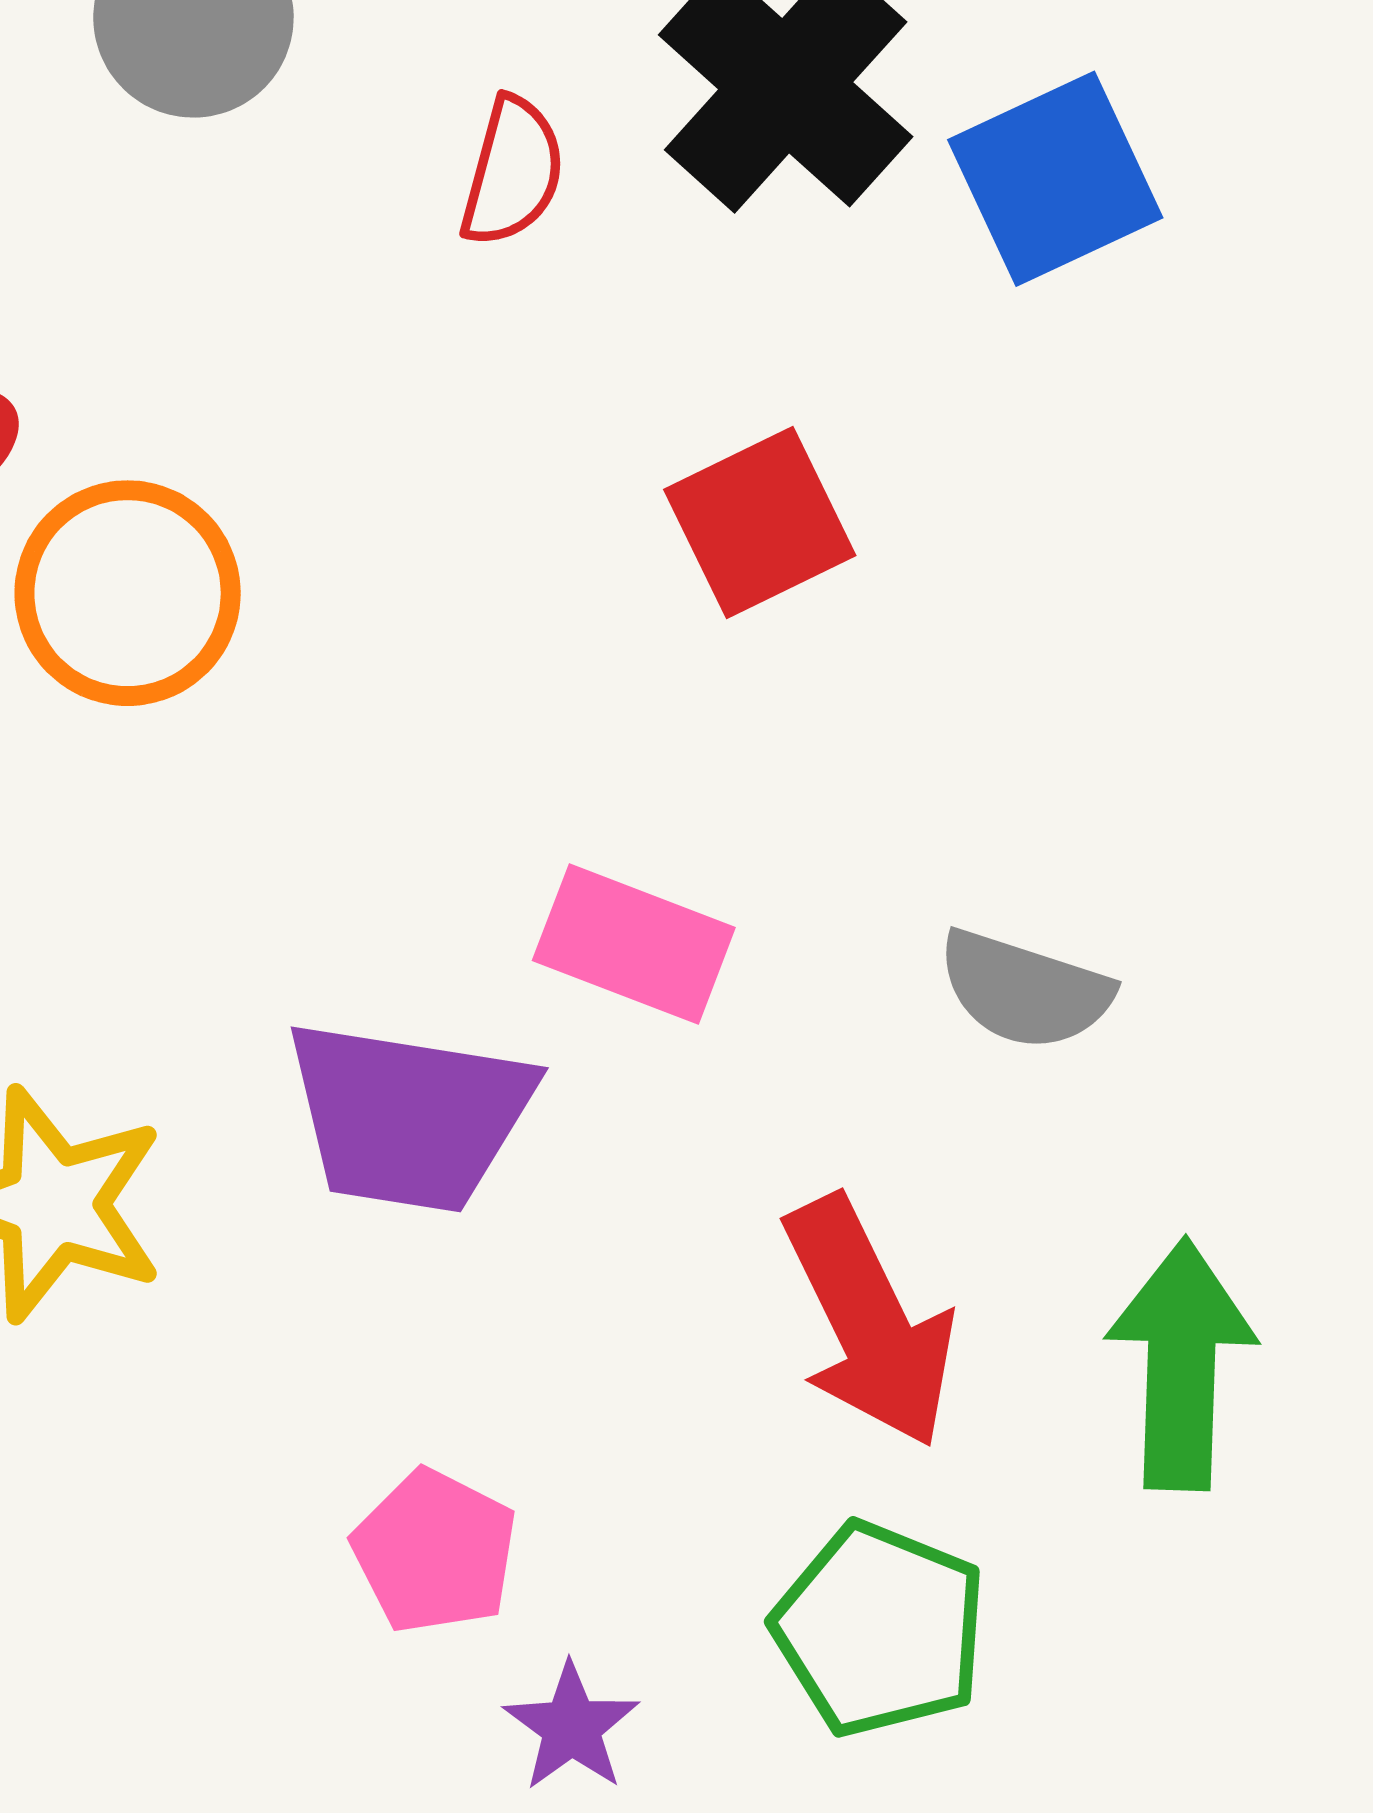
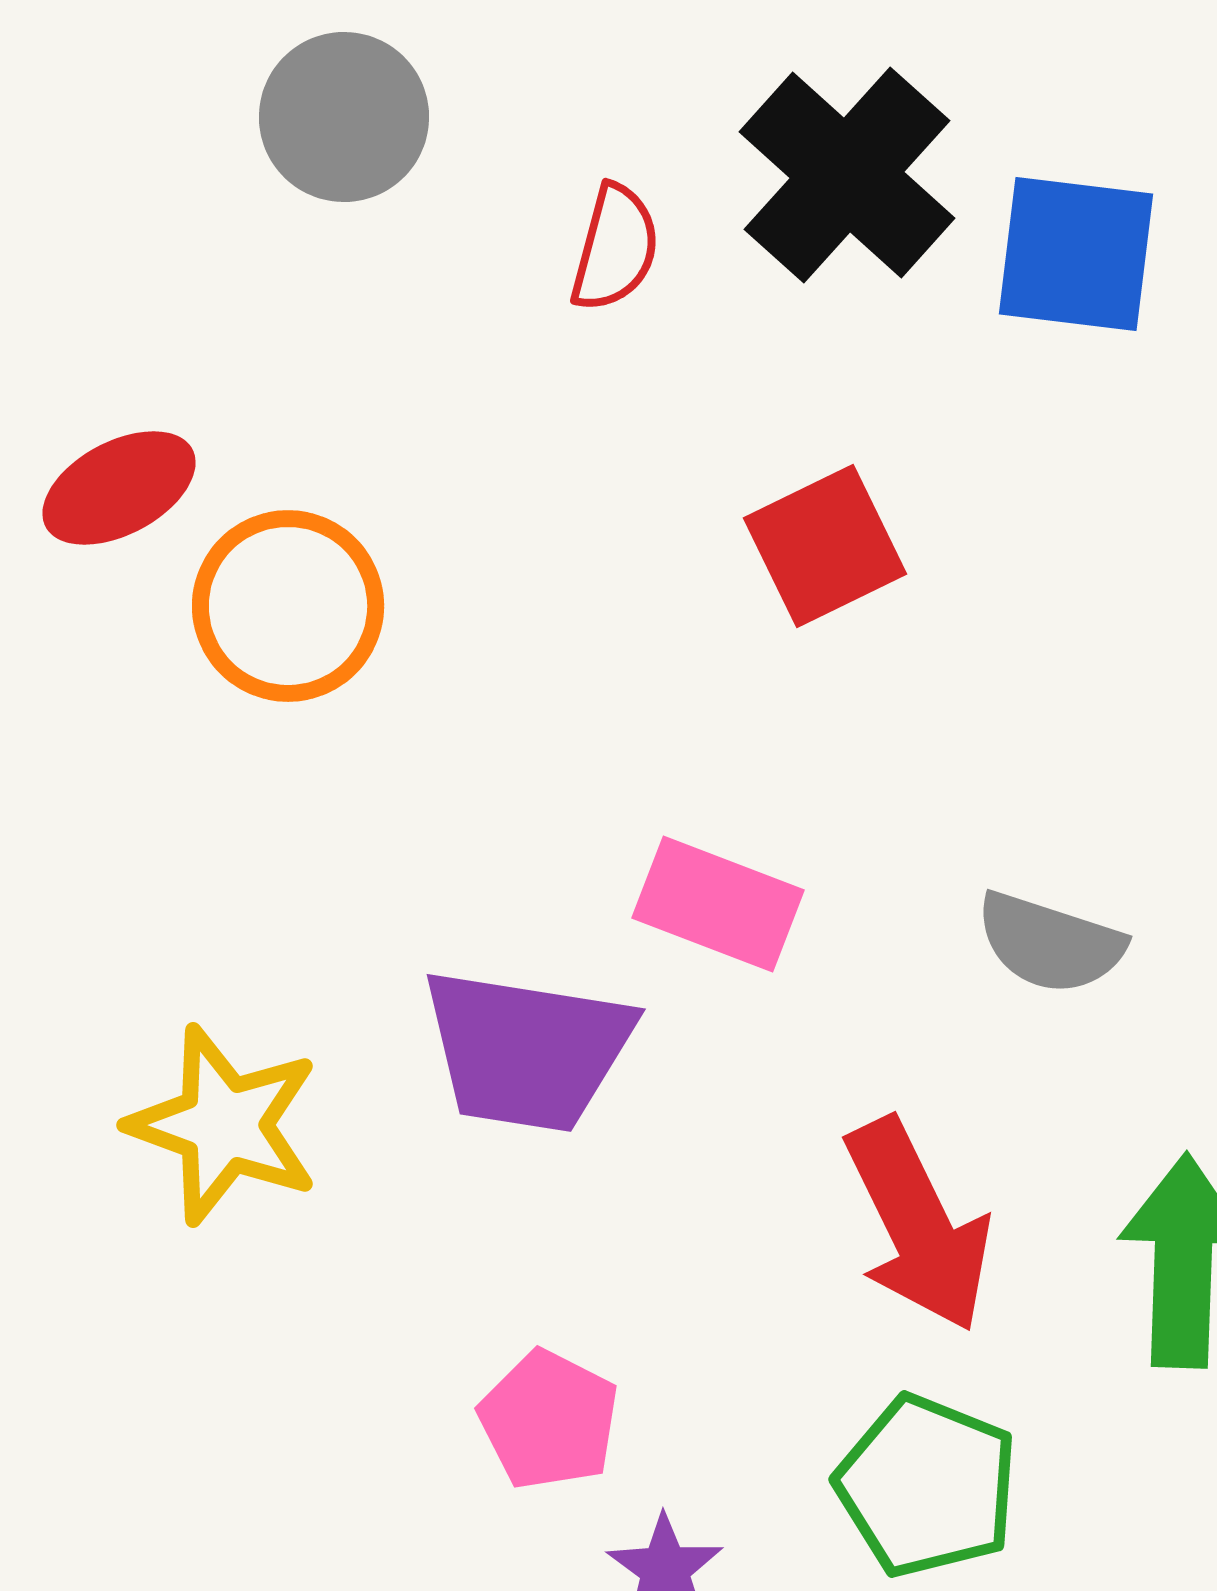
blue square: (1055, 179) -> (1076, 254), turned 32

